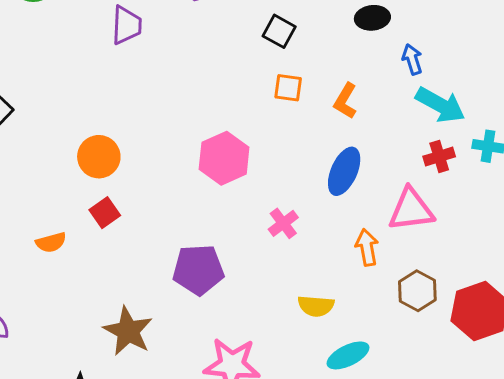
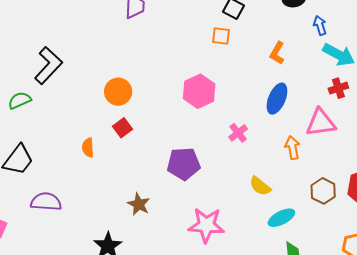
orange square: (288, 88) -> (221, 36), moved
orange semicircle: (51, 242) -> (88, 148), turned 102
brown hexagon: (417, 291) -> (323, 191), moved
yellow semicircle: (316, 306) -> (260, 186), turned 35
brown star: (128, 331) -> (139, 204), size x0.7

